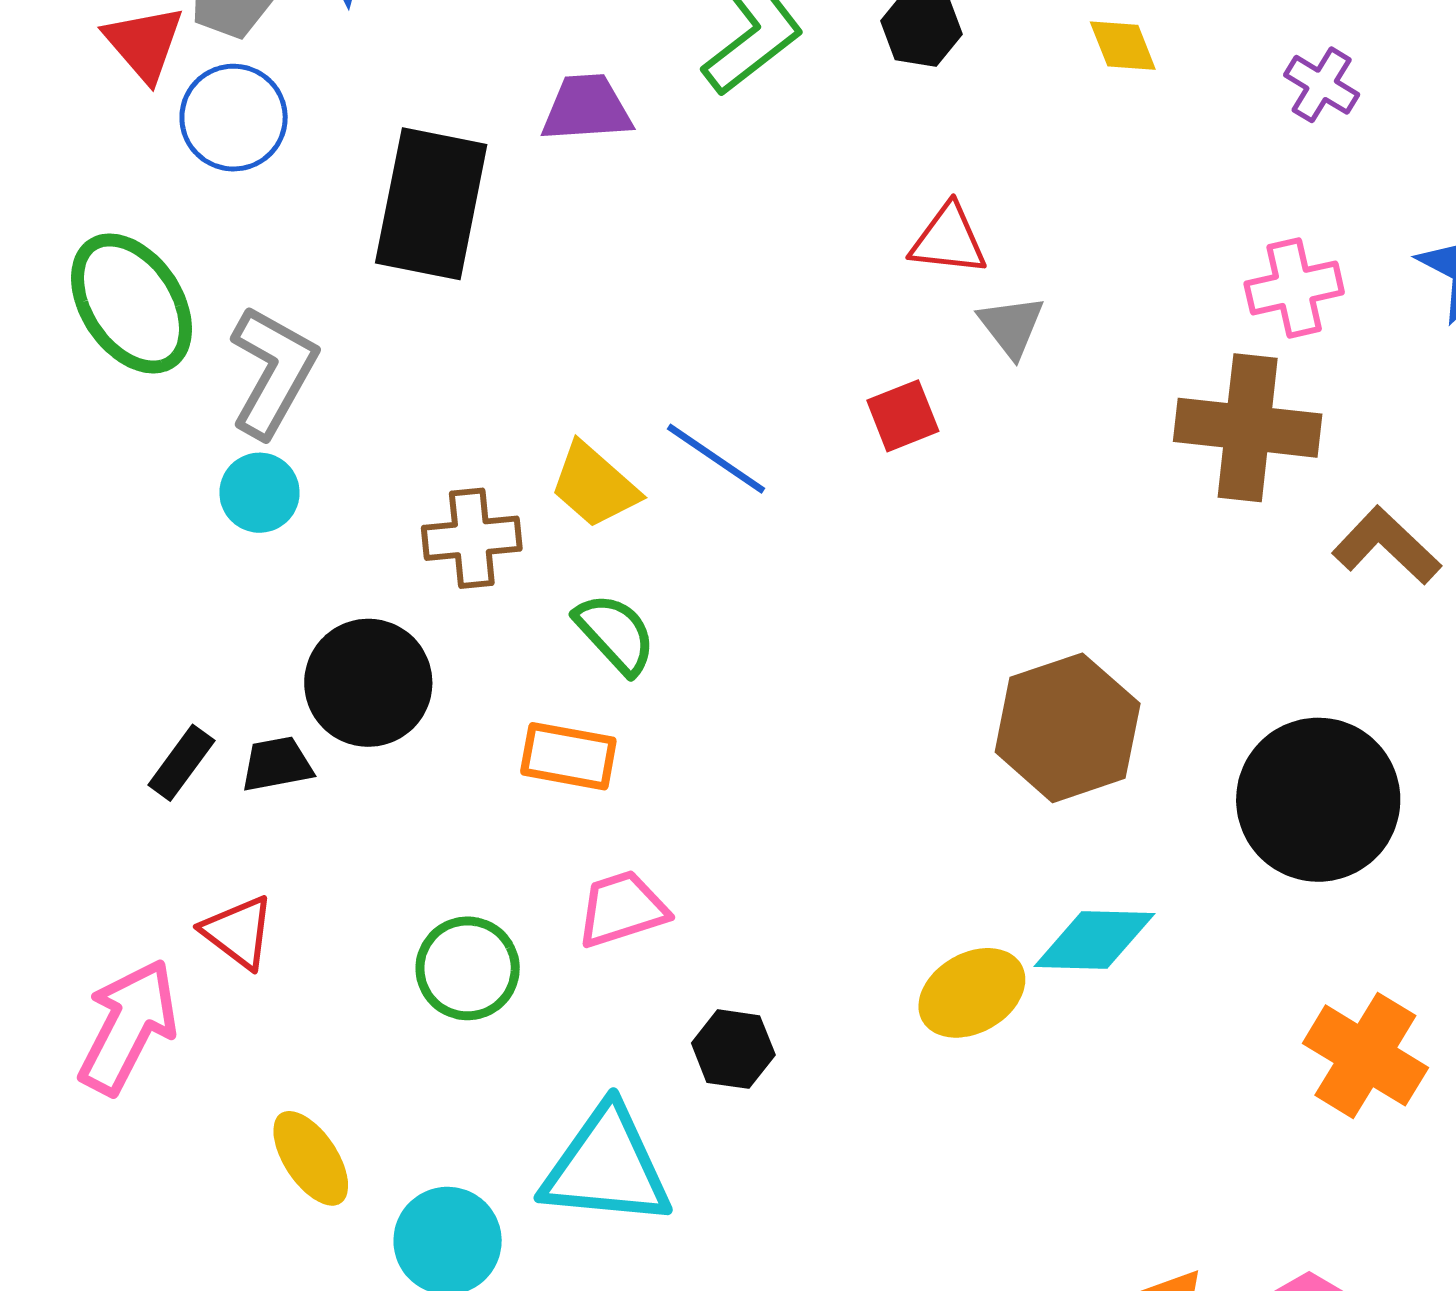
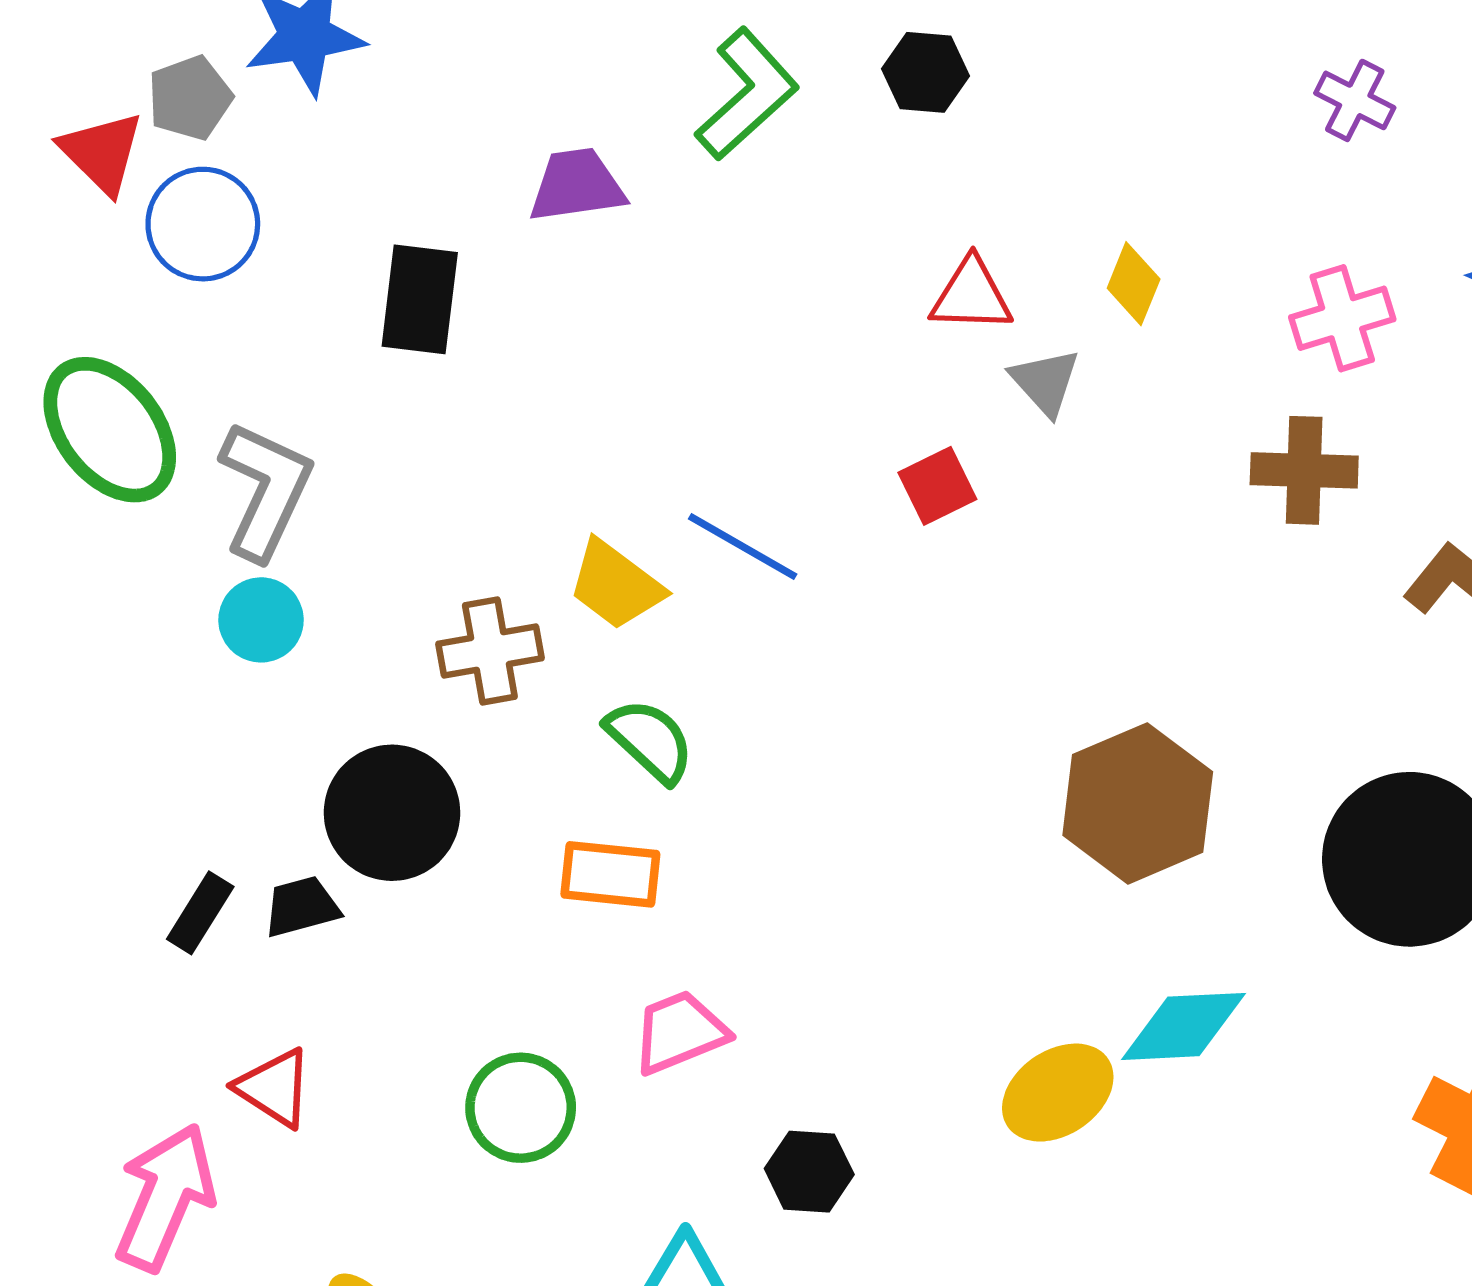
yellow diamond: (1123, 46) -> (1134, 284), moved, turned 48
black rectangle: (431, 204) -> (420, 299), size x0.7
brown cross: (1248, 428) -> (1304, 470), size x0.7

